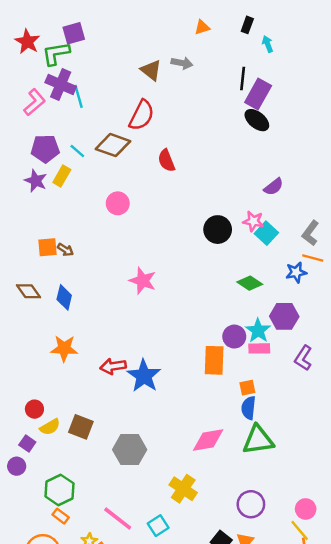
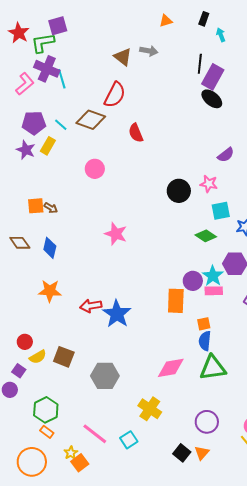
cyan square: (266, 233) -> (221, 211), moved, turned 36

